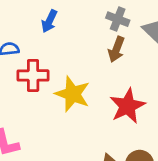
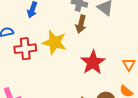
yellow star: (73, 94) -> (54, 42), moved

